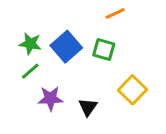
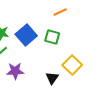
black triangle: (88, 107) -> (52, 78), moved

